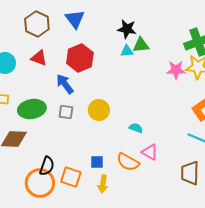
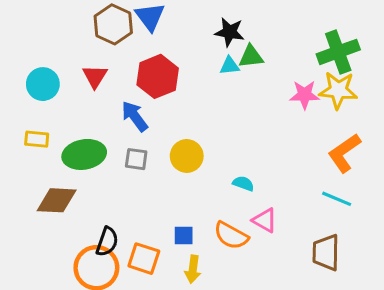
brown hexagon: (37, 24) -> (113, 24), moved
red triangle: (39, 58) -> (95, 76), turned 42

